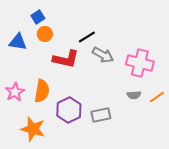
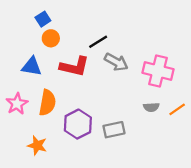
blue triangle: (18, 42) -> (32, 67), moved
orange star: (33, 129) -> (37, 146), size x0.7

